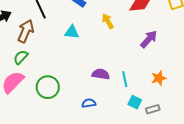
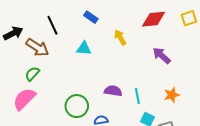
brown arrow: (26, 31) -> (37, 47), turned 100
purple arrow: (149, 39) -> (162, 56), turned -90
green circle: (48, 87) -> (77, 106), moved

